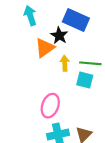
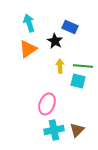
blue rectangle: (76, 20) -> (70, 27), size x0.7
orange triangle: (45, 48) -> (28, 49), moved

